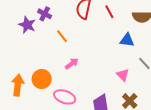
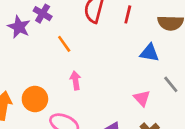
red line: (109, 12) -> (128, 14), turned 40
pink arrow: (72, 64) -> (75, 80), turned -64

